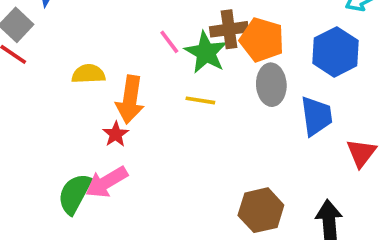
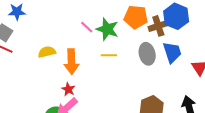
brown cross: (229, 29) -> (158, 26), moved
gray ellipse: (271, 85) -> (147, 54), moved
red star: (116, 134) -> (68, 89), moved

